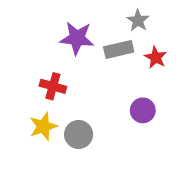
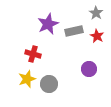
gray star: (138, 21) -> (96, 13), moved
purple star: (77, 38) -> (48, 24), turned -30

